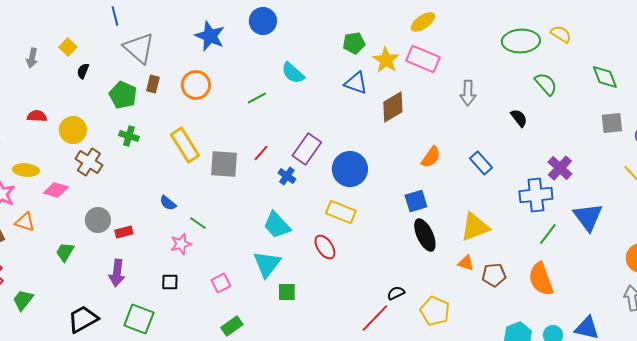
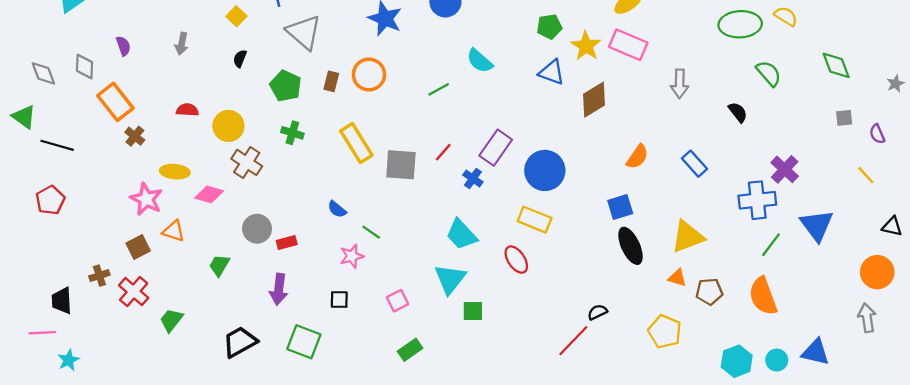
yellow square: (68, 47) -> (236, 16), moved
brown rectangle: (153, 84) -> (331, 81), moved
gray square: (612, 123) -> (844, 118), size x0.7
yellow pentagon: (435, 311) -> (665, 332), moved

